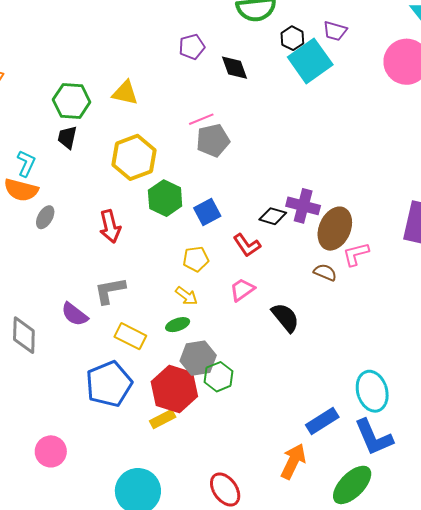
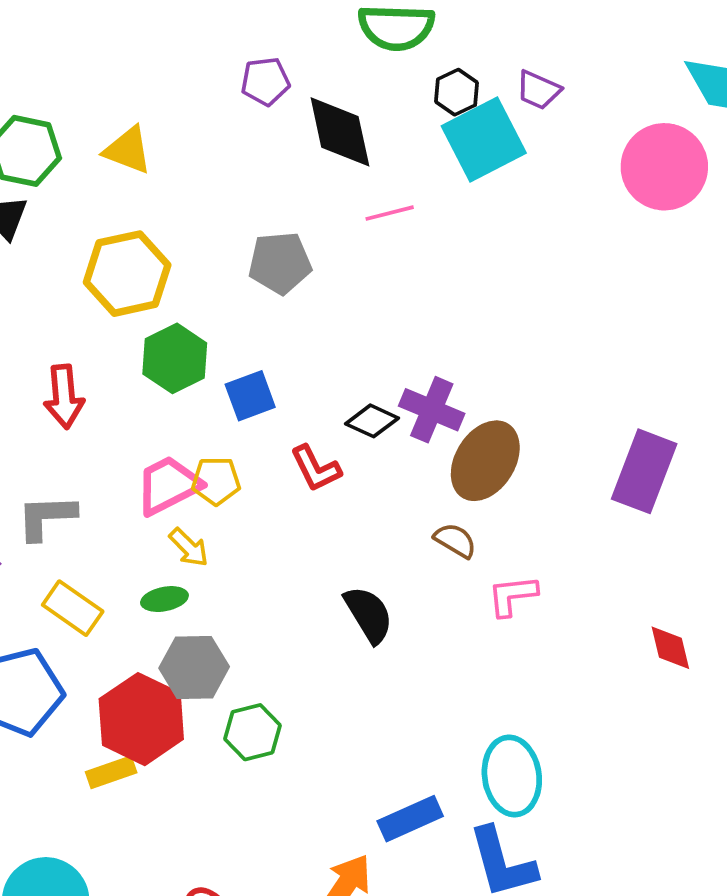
black diamond: (234, 68) -> (340, 132), size x1.4
pink line: (201, 119) -> (390, 213), moved
pink L-shape: (356, 254) -> (512, 596), moved
pink trapezoid: (242, 290) -> (168, 485), moved, size x1.4
green hexagon: (219, 377) -> (253, 732), moved

